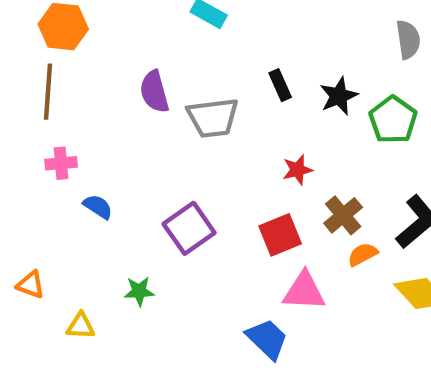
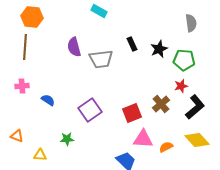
green pentagon: (393, 120) -> (184, 60), turned -30
pink cross: (61, 163) -> (22, 86), moved
red star: (298, 170) -> (181, 86), moved
orange semicircle: (363, 254) -> (166, 147), moved

